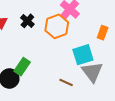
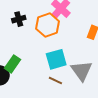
black cross: (27, 21) -> (19, 19), turned 32
cyan square: (83, 55) -> (56, 59), moved

